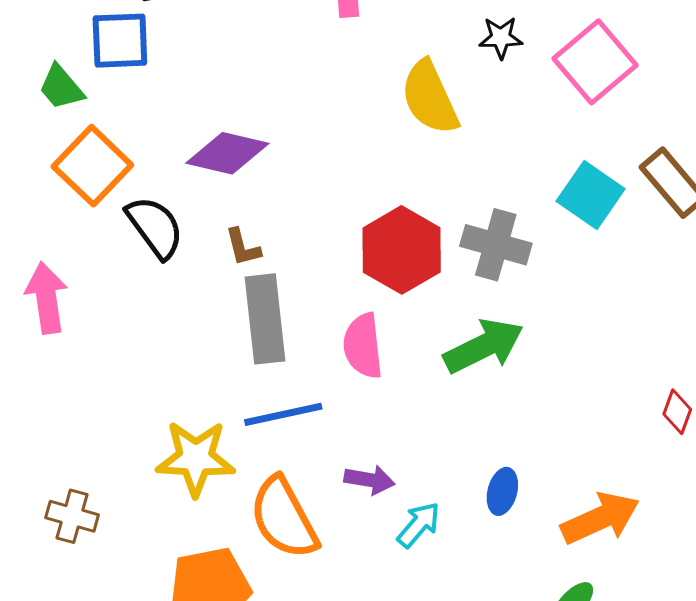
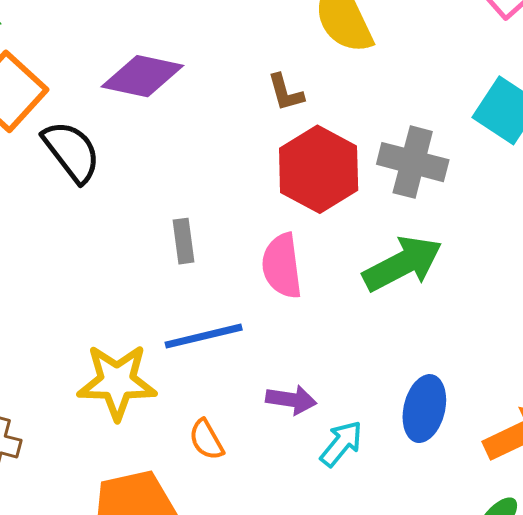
brown L-shape: (243, 247) -> (286, 93), moved
gray rectangle: (265, 319) -> (183, 241), size x0.5
blue ellipse: (502, 491) -> (424, 409), size x1.4
orange semicircle: (284, 518) -> (206, 440), size x0.5

